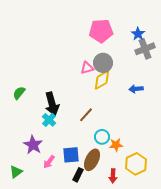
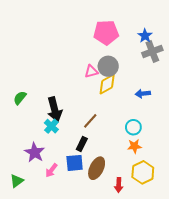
cyan circle: (102, 137) -> (133, 127), moved
orange star: (116, 145) -> (134, 146), moved
black rectangle: (78, 175) -> (82, 144), moved

